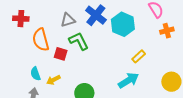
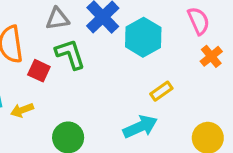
orange cross: (167, 31) -> (211, 56), turned -32

